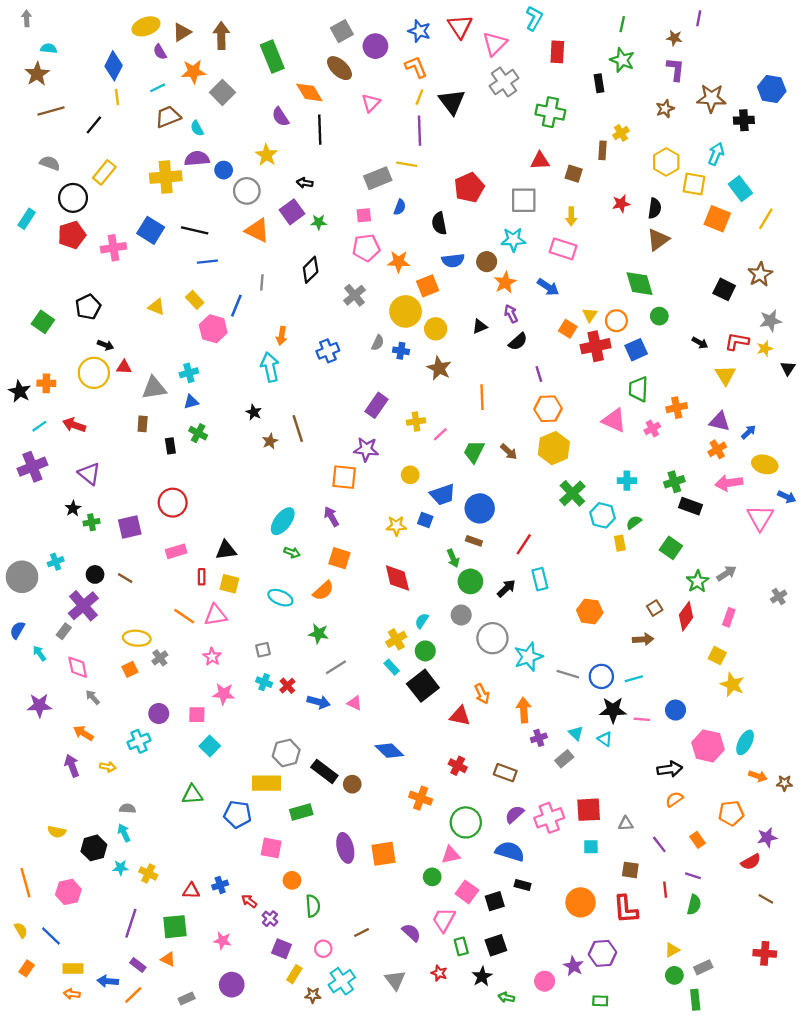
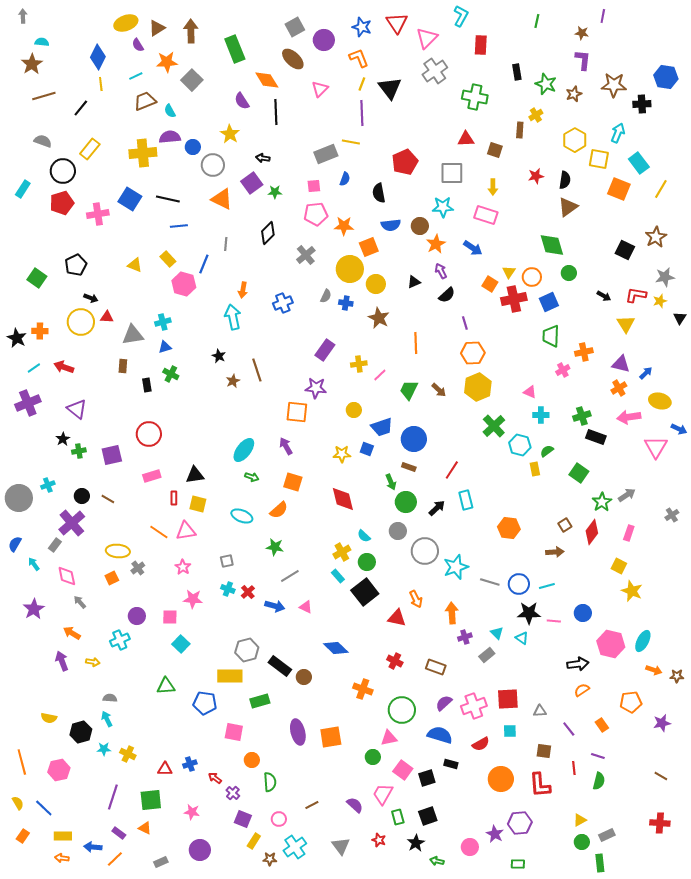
green star: (622, 60) -> (546, 84), moved
pink triangle: (614, 420) -> (530, 392), moved, size x0.6
cyan semicircle: (422, 621) -> (364, 536), turned -80
purple star: (39, 705) -> (34, 609), turned -30
red semicircle: (751, 862) -> (481, 744), moved

